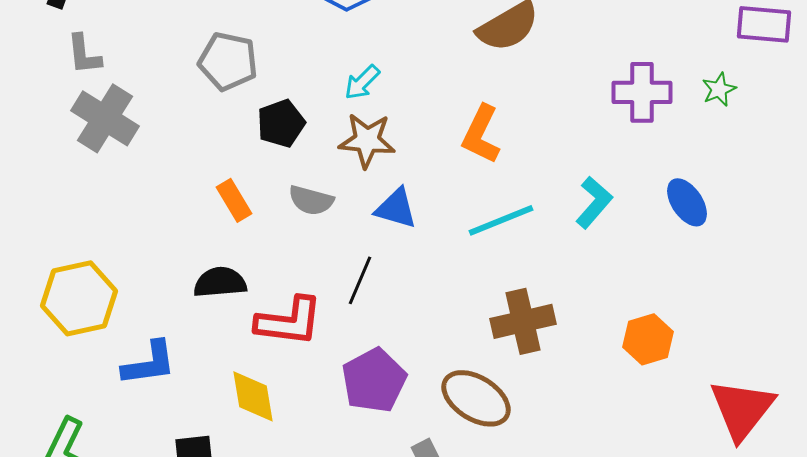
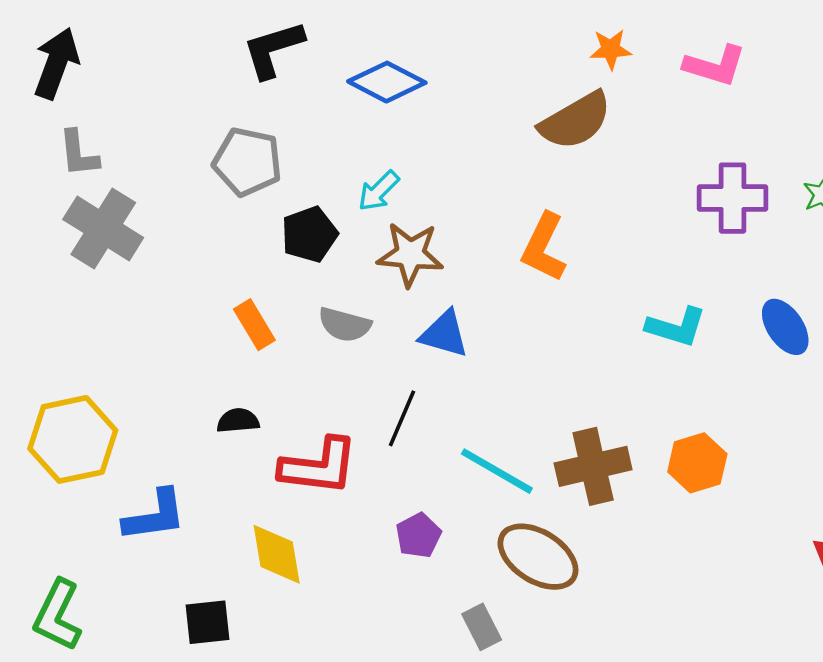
cyan arrow: (362, 82) -> (379, 191), moved
cyan L-shape: (594, 202) -> (676, 327), turned 66
cyan line: (501, 220) -> (497, 471), moved, turned 52
black semicircle: (220, 282) -> (238, 421), size x0.7
orange hexagon: (648, 339) -> (697, 463), moved
purple pentagon: (374, 380) -> (418, 536), size x0.6

